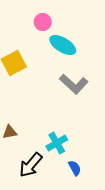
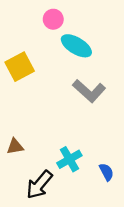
blue semicircle: (75, 168) -> (106, 172), moved

